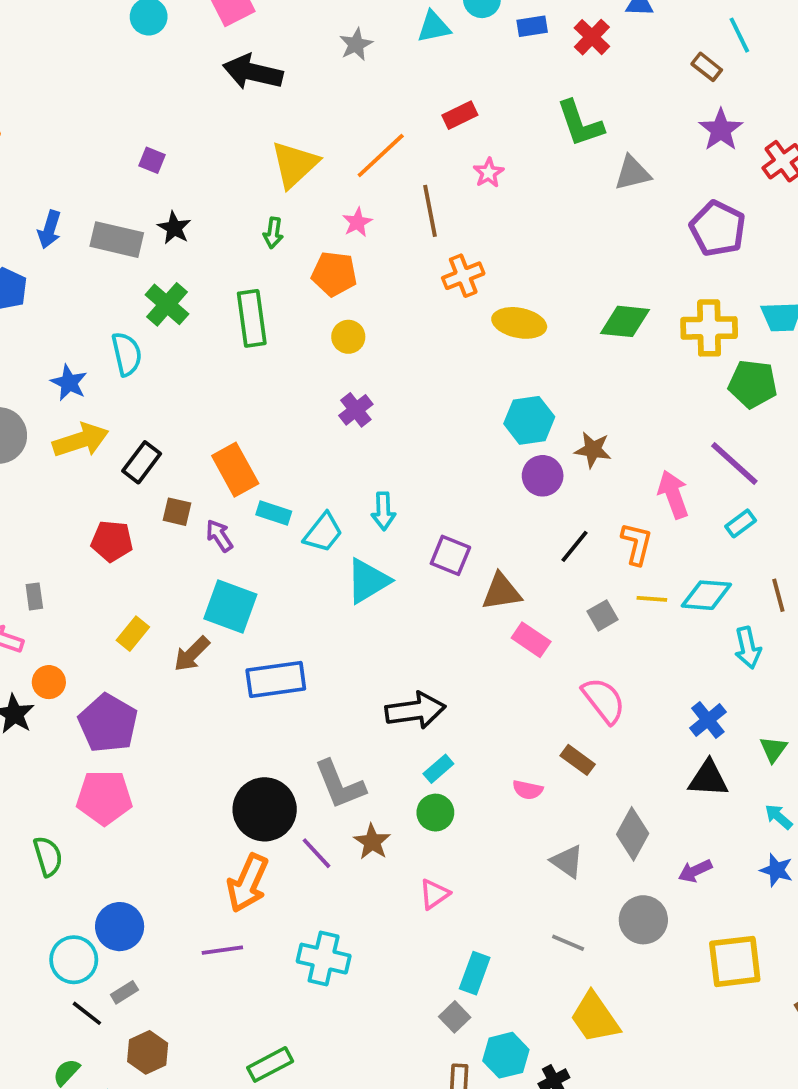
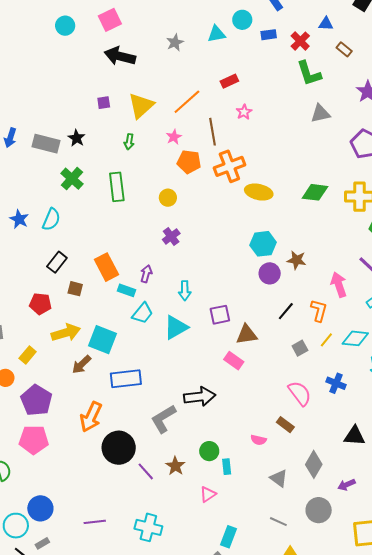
brown rectangle: (707, 67) -> (344, 49), moved
green L-shape: (580, 123) -> (309, 73), moved
purple square: (152, 160) -> (104, 103), moved, turned -32
orange pentagon: (334, 274) -> (189, 162), moved
orange cross: (463, 276) -> (229, 166), size x1.4
cyan semicircle: (127, 354) -> (51, 219), moved, turned 35
yellow arrow: (81, 440) -> (66, 333), moved
cyan trapezoid: (323, 533) -> (142, 313), moved
purple arrow: (219, 536) -> (146, 274), moved, turned 48
purple square: (450, 555) -> (220, 315), turned -35
yellow line: (652, 599) -> (326, 340), turned -56
yellow rectangle: (133, 634) -> (28, 355), moved
pink rectangle: (531, 640) -> (234, 361), moved
blue cross: (708, 720) -> (336, 383), moved, turned -30
cyan rectangle: (438, 769) -> (227, 467), moved, turned -56
gray L-shape: (340, 785) -> (163, 419), moved, turned 80
orange arrow: (248, 883) -> (91, 417), moved

